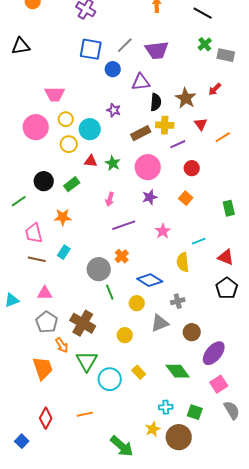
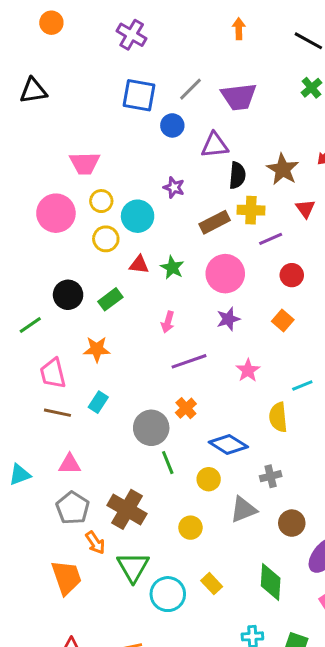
green diamond: (178, 371) -> (271, 582), turned 40

